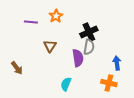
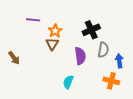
orange star: (56, 16) -> (55, 31), moved
gray semicircle: (89, 47) -> (103, 50), moved
brown arrow: (17, 68) -> (14, 58), moved

